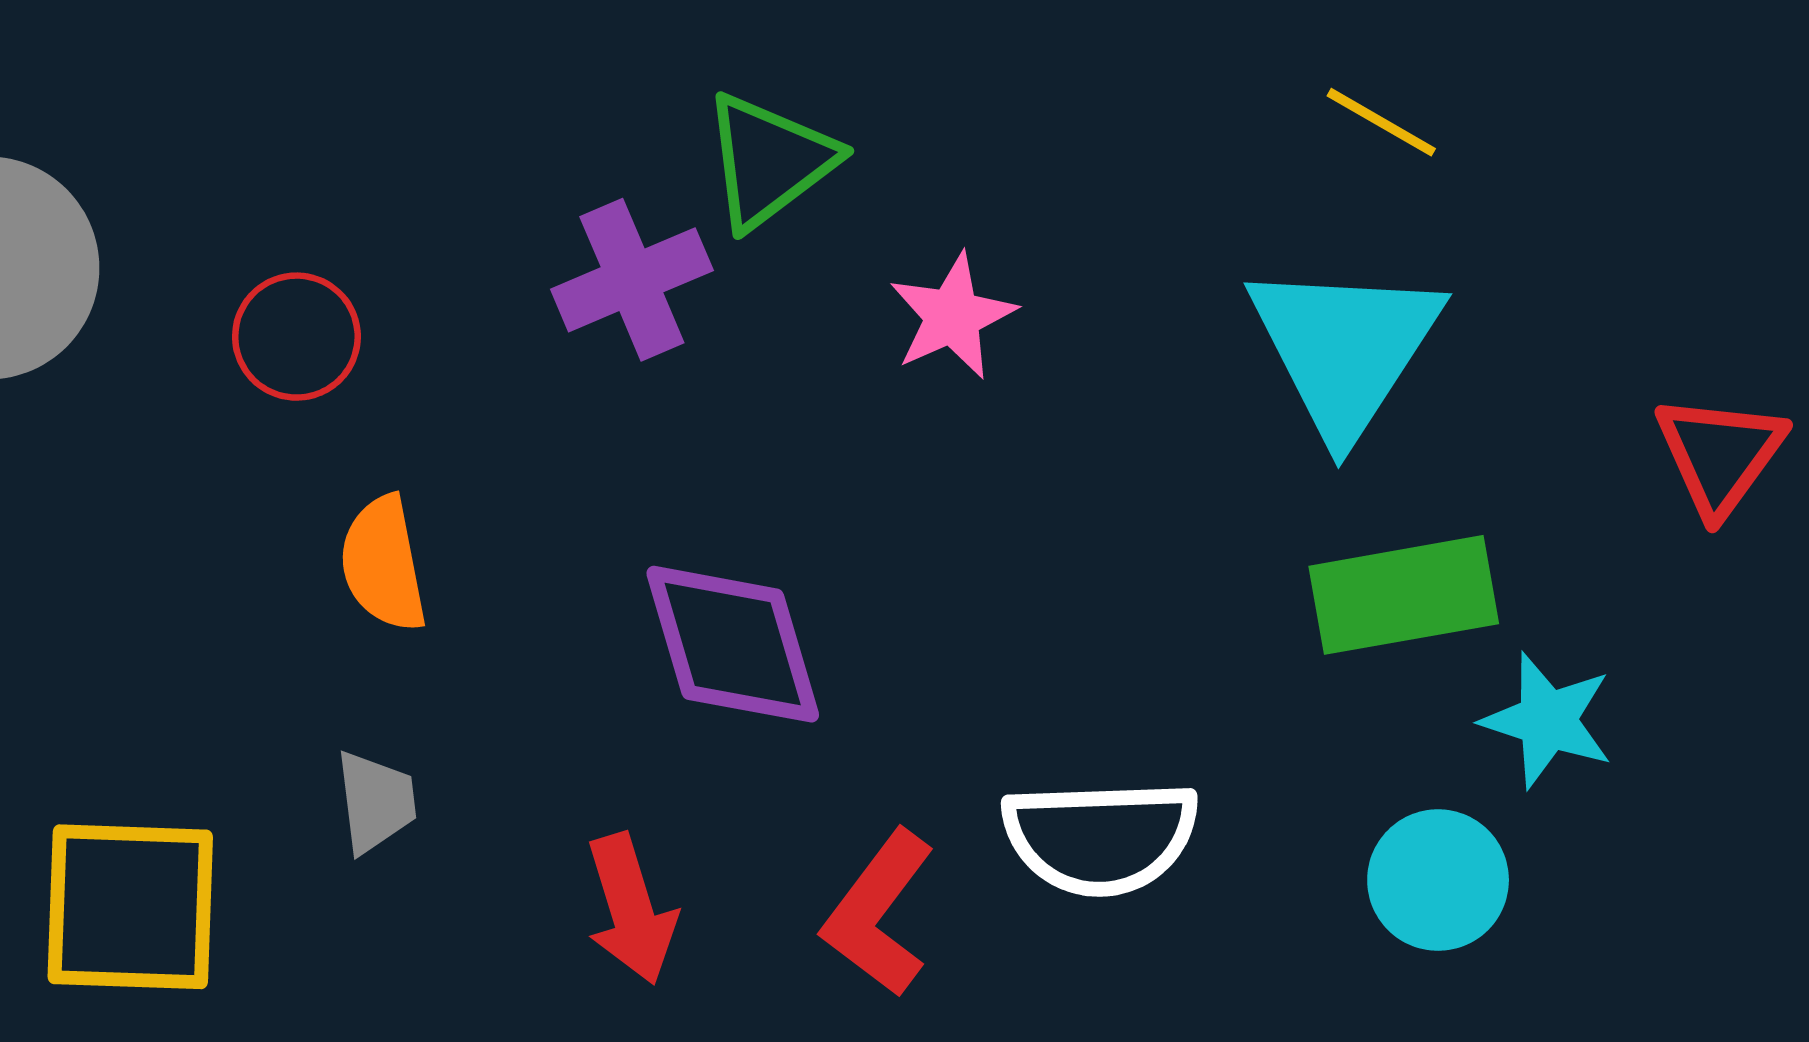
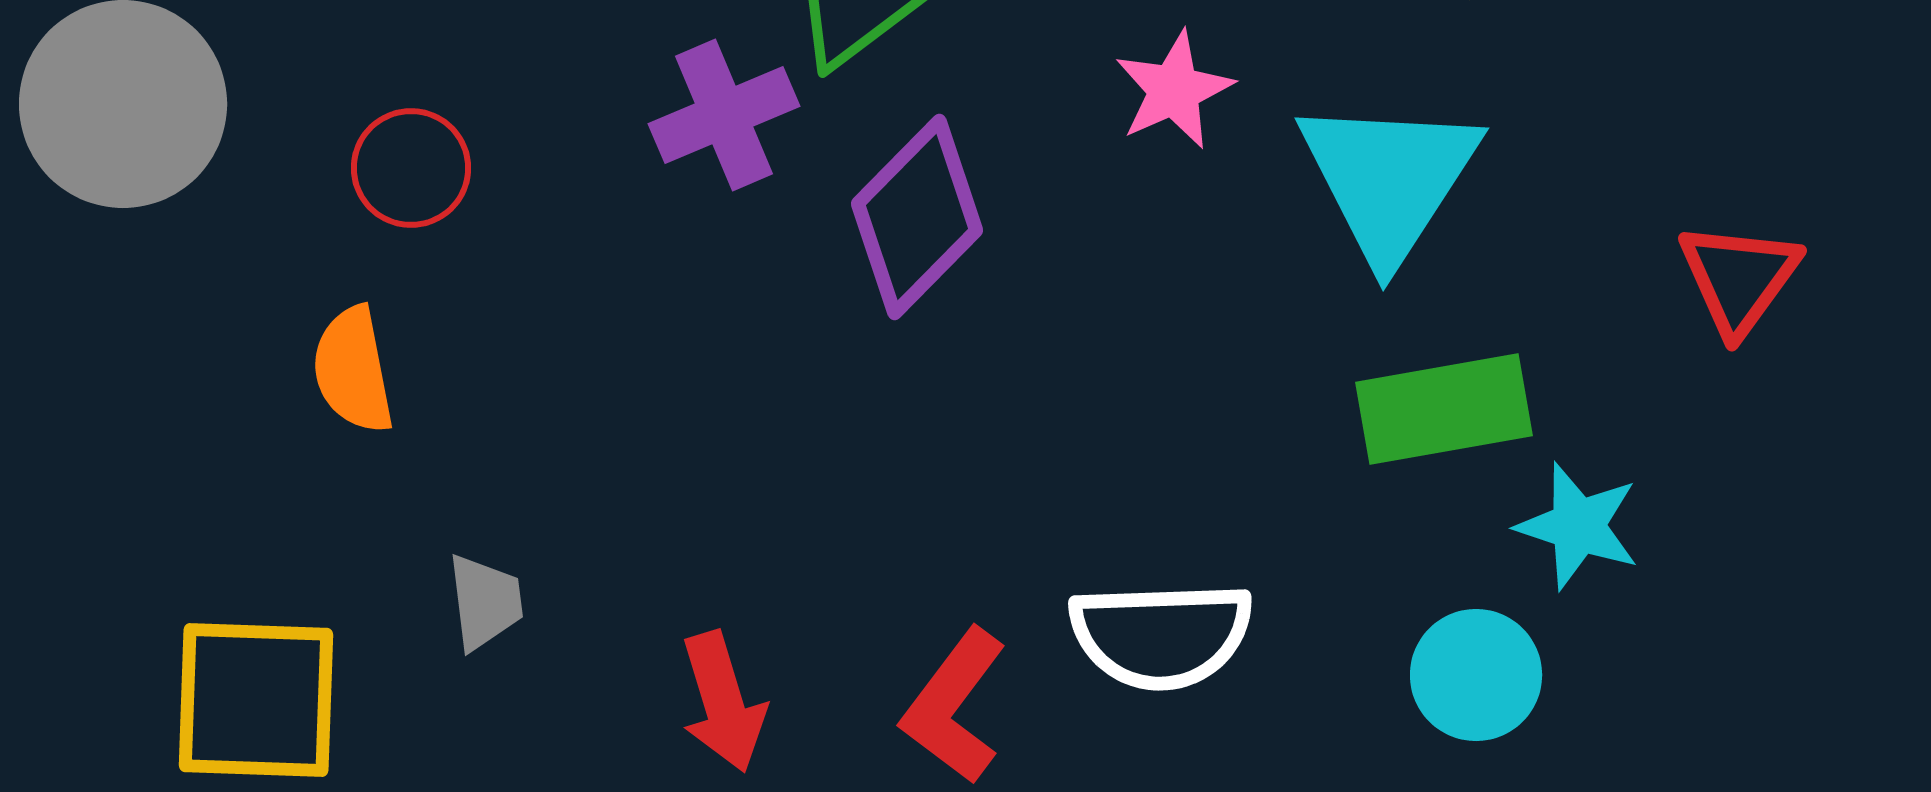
pink star: (952, 316) -> (1174, 90), moved
orange semicircle: (383, 564) -> (353, 370), moved
purple diamond: (733, 644) -> (917, 217), moved, turned 61

